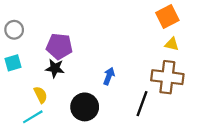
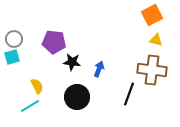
gray circle: (14, 30) -> (14, 39), moved
black star: (55, 68) -> (72, 62), moved

